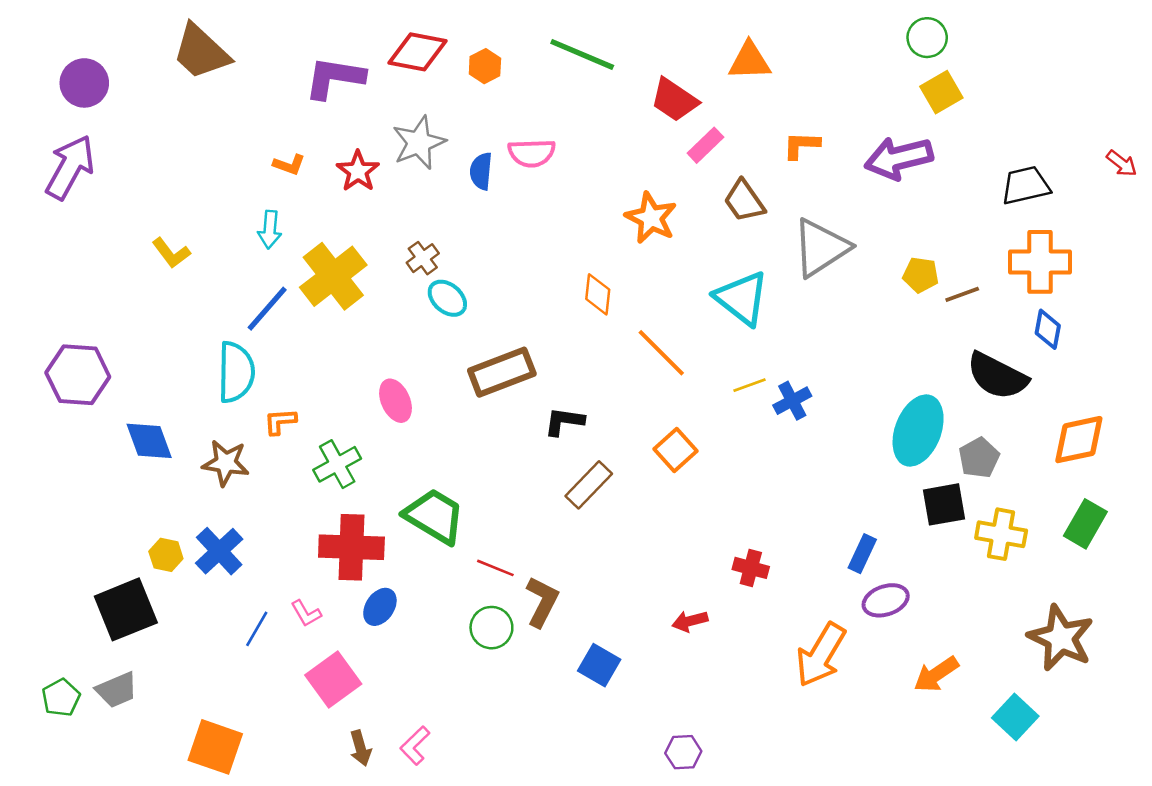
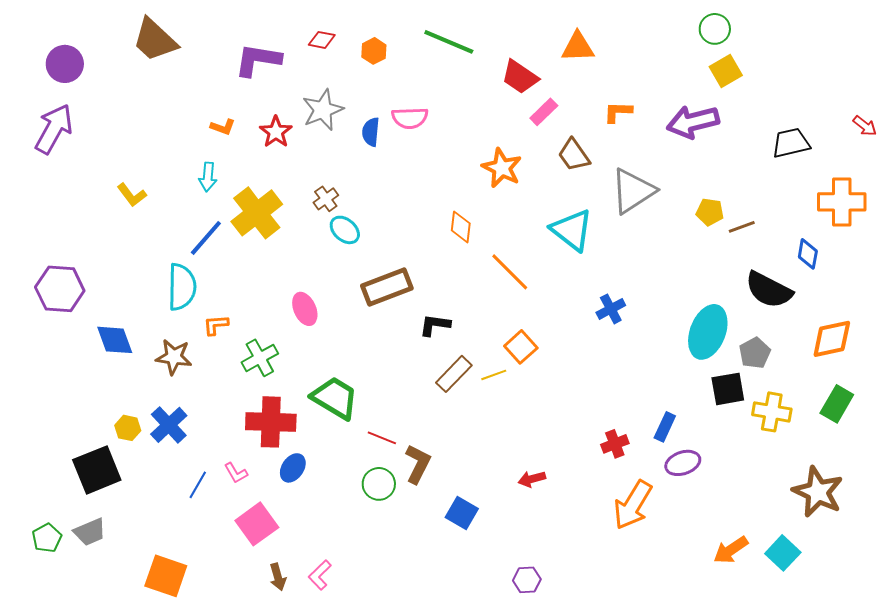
red diamond: (418, 52) -> (322, 40), size x0.6
orange cross: (1040, 262) -> (842, 202), moved
yellow line: (749, 385) -> (494, 375), moved
red cross: (751, 568) -> (615, 444), moved, turned -36
orange arrow: (936, 674) -> (731, 550), moved

